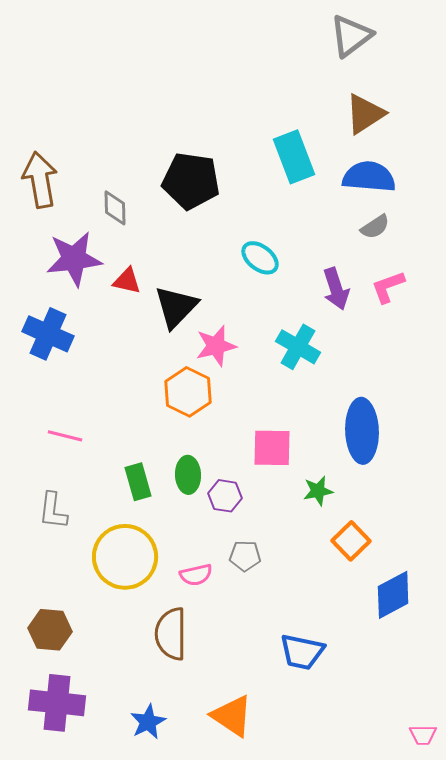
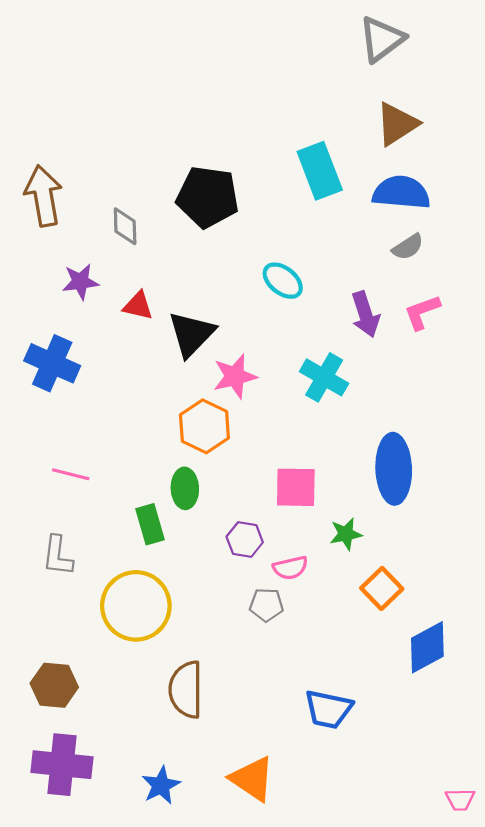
purple star: (74, 259) -> (80, 282), size x0.6
green ellipse: (188, 475) -> (185, 488), moved
pink semicircle: (196, 575) -> (290, 568), moved

